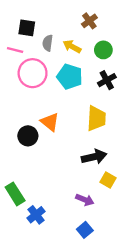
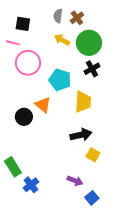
gray semicircle: (48, 43) -> (58, 16), moved
green circle: (103, 50) -> (89, 43), size x1.6
cyan pentagon: (70, 77) -> (60, 80), moved
purple arrow: (85, 200) -> (75, 181), moved
blue square: (85, 230) -> (92, 198), moved

